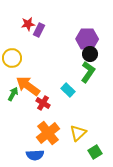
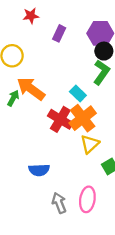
purple rectangle: (39, 30) -> (59, 33), moved
red cross: (43, 103) -> (60, 119), moved, size x1.5
orange cross: (48, 133) -> (83, 118), moved

